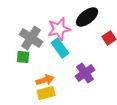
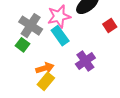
green square: (23, 57) -> (23, 45), turned 32
yellow rectangle: (46, 93) -> (46, 81), turned -36

